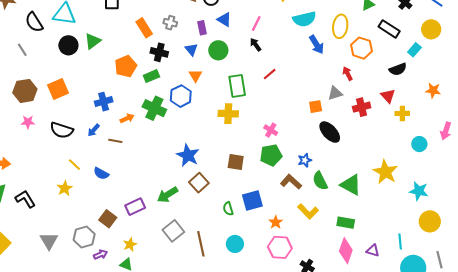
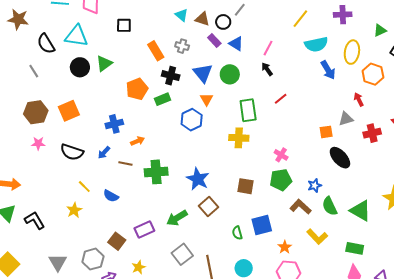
purple rectangle: (202, 28) -> (214, 41), moved, turned -32
blue triangle: (191, 49) -> (203, 73), size x1.5
green cross: (154, 108) -> (156, 172), moved, turned -30

